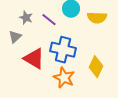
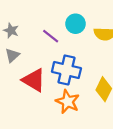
gray star: (26, 18) -> (11, 30), moved

